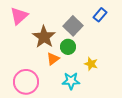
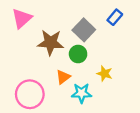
brown star: (44, 37) -> (50, 43), turned -30
orange triangle: (53, 59) -> (63, 77), moved

